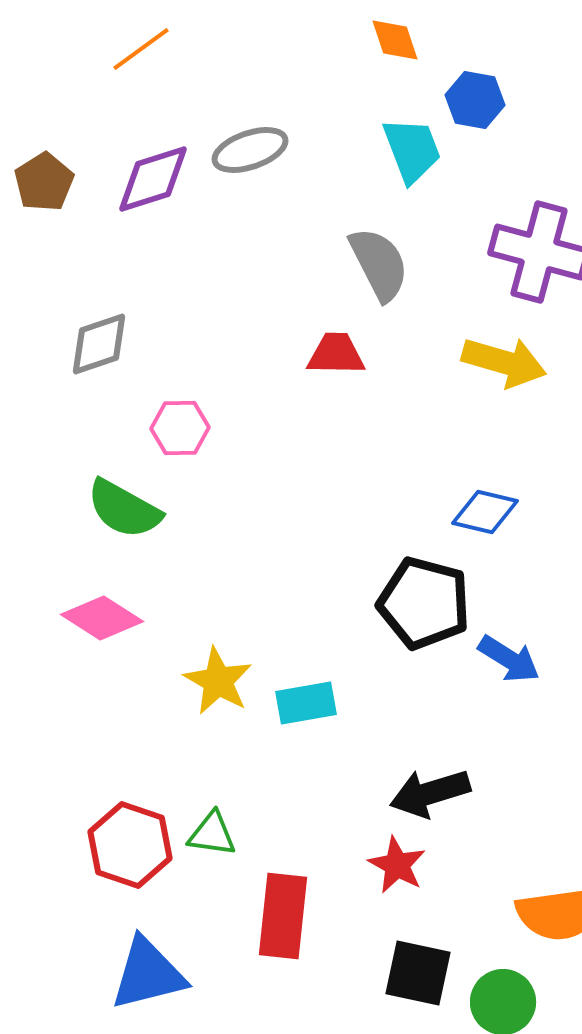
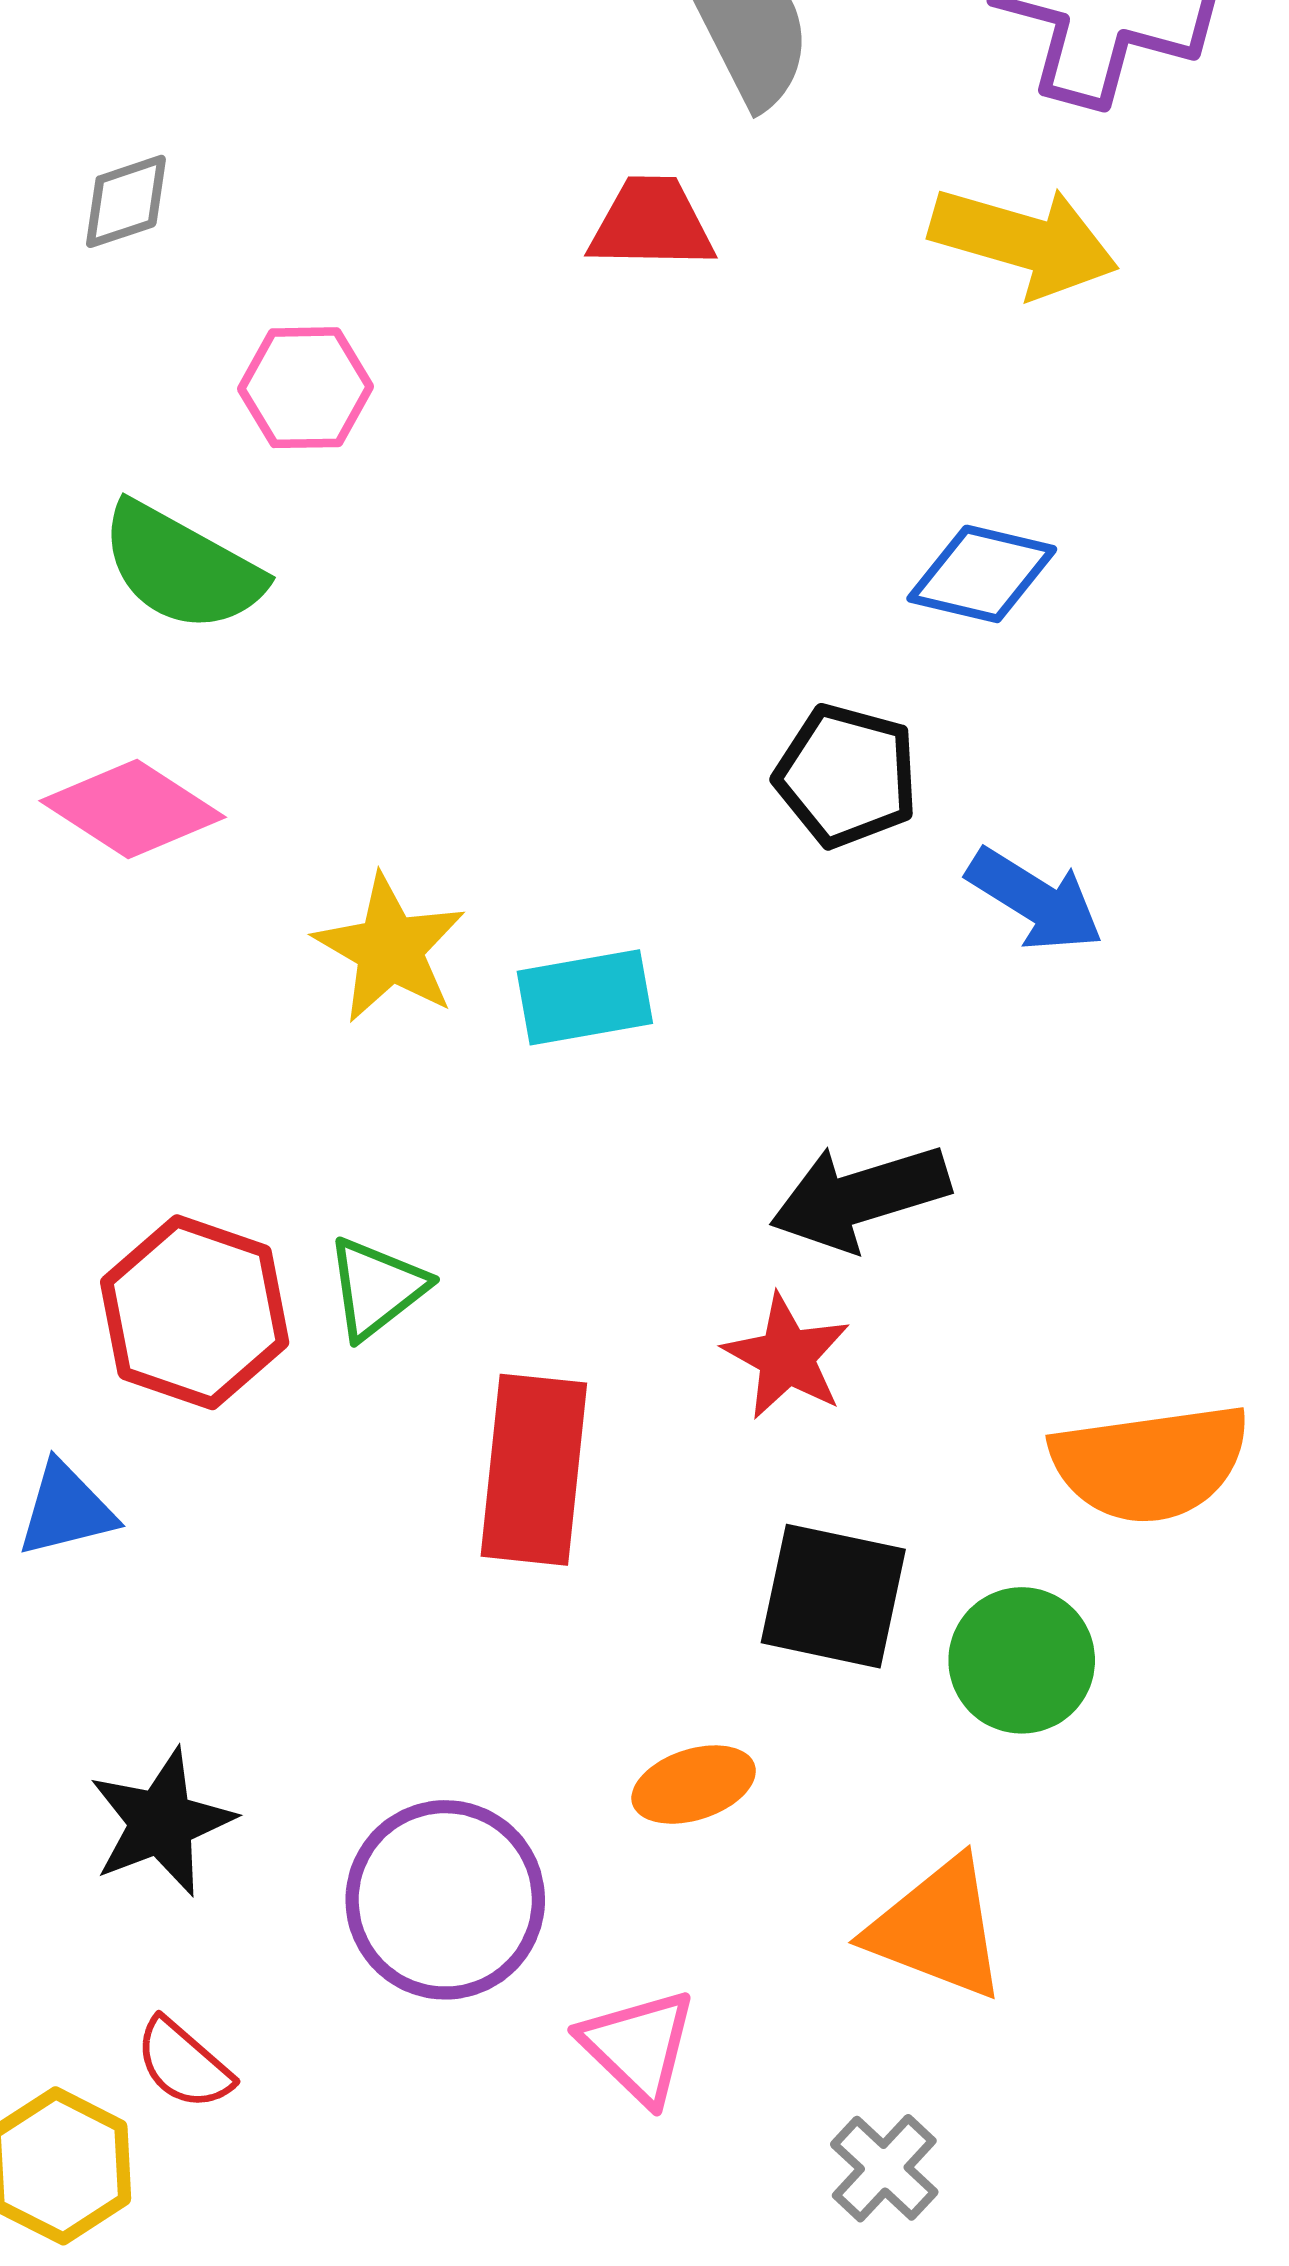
gray diamond: (99, 344) -> (126, 201), size x0.7
black pentagon: (424, 603) -> (847, 776), size x0.7
green triangle: (212, 834) -> (376, 1288), turned -46
blue triangle: (148, 974) -> (66, 1510), moved, size x0.6

